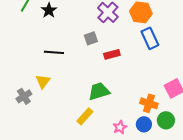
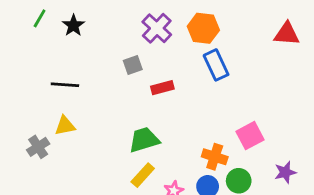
black line: (54, 52) -> (65, 85), moved
yellow triangle: (43, 81) -> (65, 126), turned 42
yellow rectangle: (85, 116) -> (143, 175), moved

